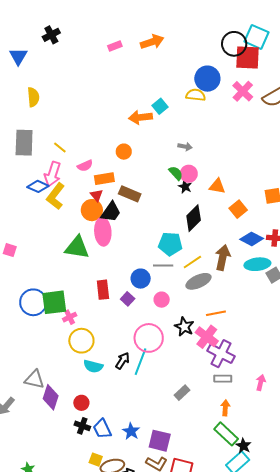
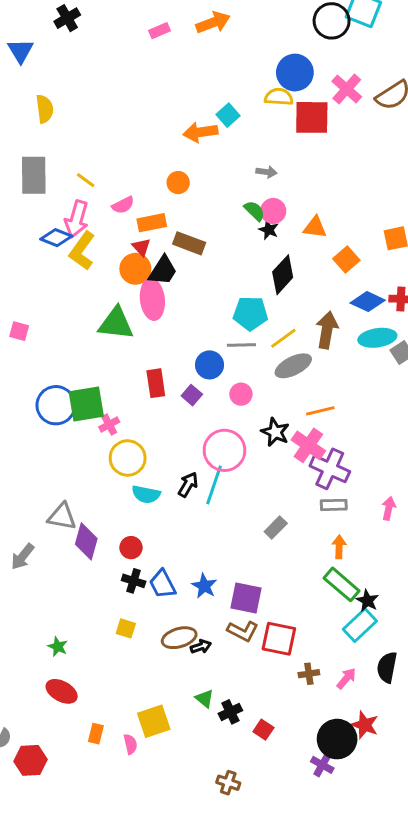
red square: (247, 57) -> (312, 117), moved
yellow square: (96, 460) -> (126, 628), moved

